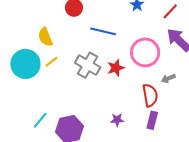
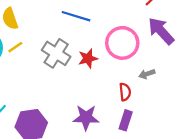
red semicircle: (150, 95) -> (125, 92), size x0.7
purple star: (117, 120) -> (86, 117), size x1.6

